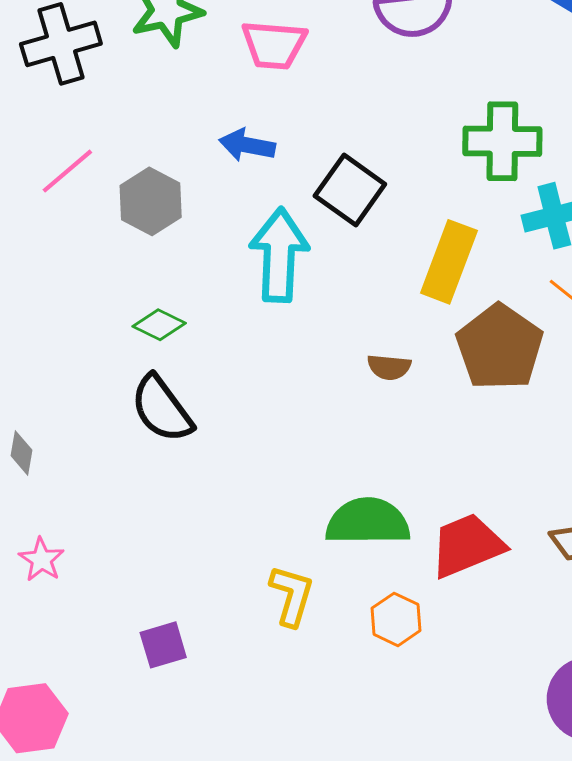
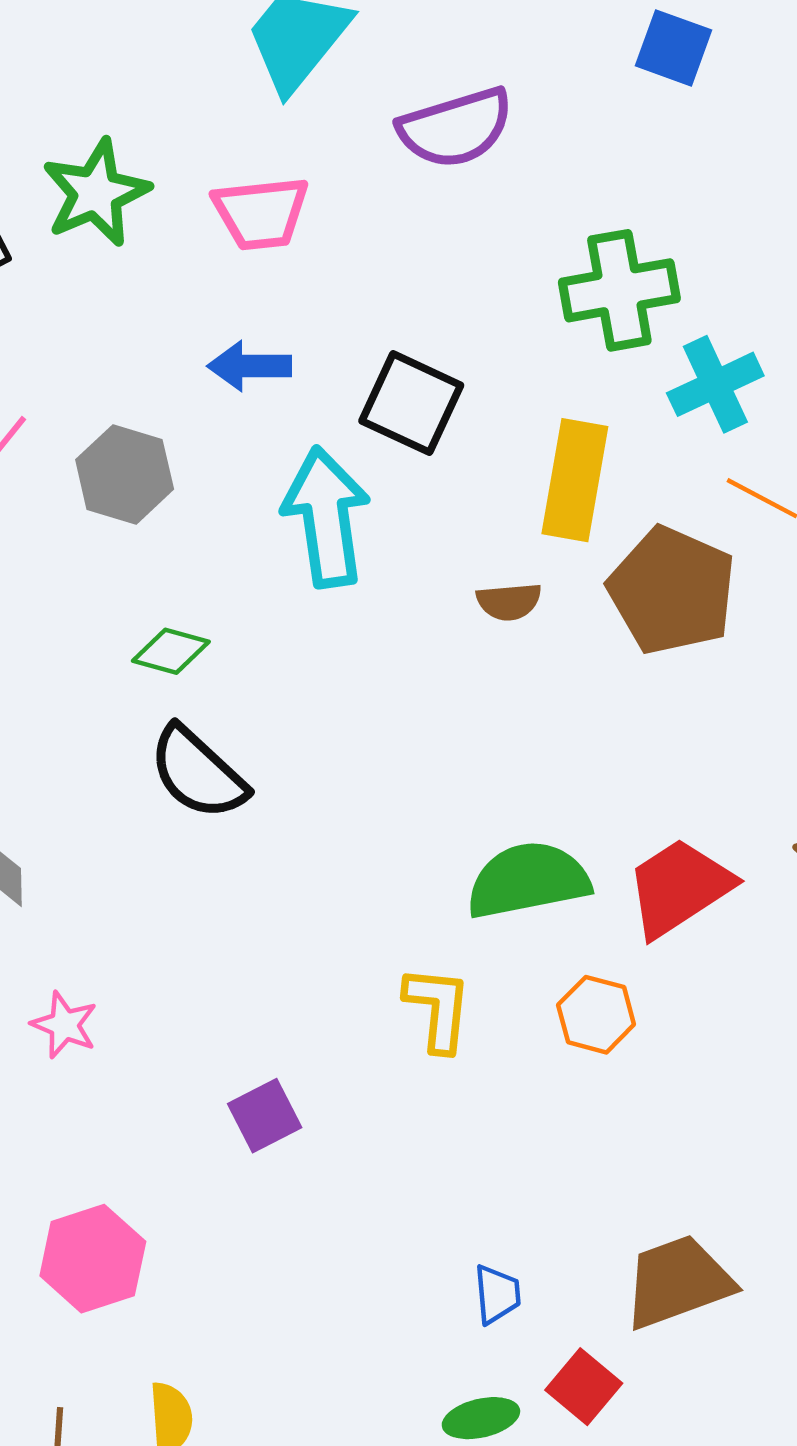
brown semicircle: (389, 367) -> (509, 602), moved

